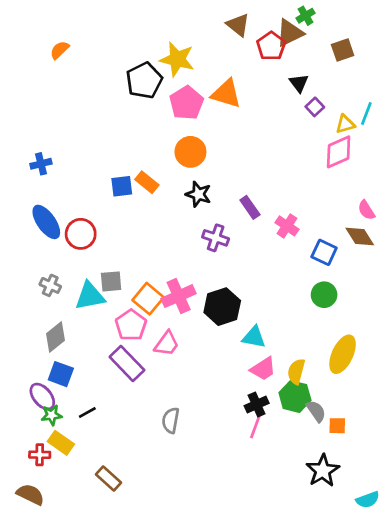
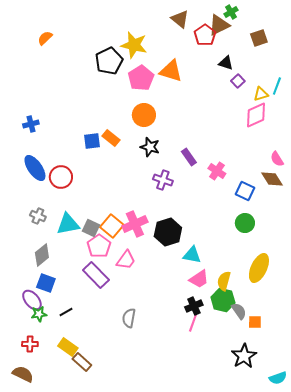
black triangle: (299, 83) -> (226, 63), turned -35
gray square: (111, 281) -> (91, 228), moved, turned 30
yellow rectangle: (61, 443) -> (68, 347), moved

